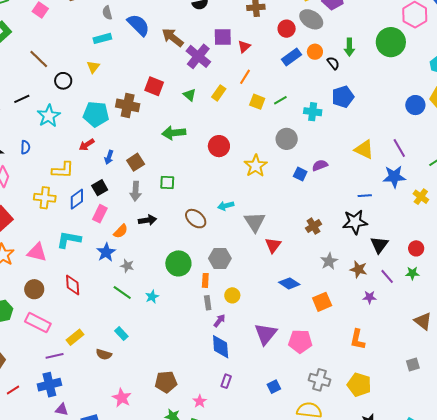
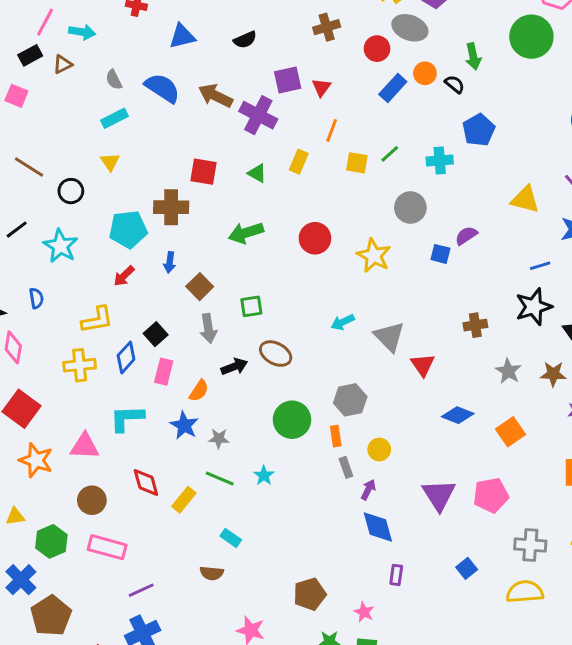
blue arrow: (109, 157) -> (170, 262), moved
brown ellipse: (196, 219) -> (276, 354), moved
brown cross: (313, 226) -> (475, 325), turned 35
yellow rectangle: (75, 337) -> (184, 500), moved

